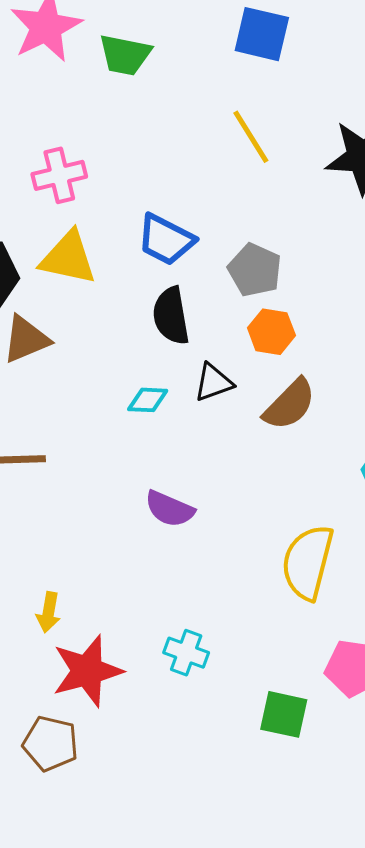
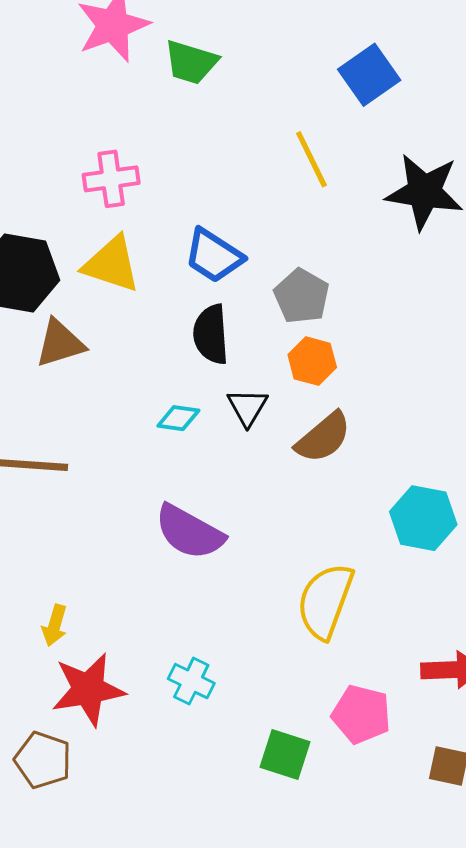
blue square: (262, 34) -> (369, 75), moved, turned 36
black triangle: (213, 382) -> (247, 407), turned -45
purple semicircle: (170, 509) -> (189, 532), size x1.4

